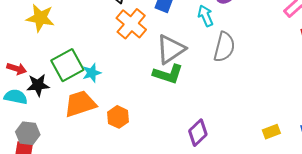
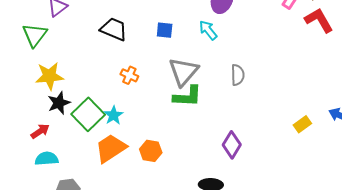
orange cross: (131, 24) -> (129, 75), moved, size x0.6
gray semicircle: (224, 47) -> (238, 75), moved, size x0.7
red arrow: (17, 69) -> (40, 131), turned -36
black star: (38, 85) -> (59, 103), moved

